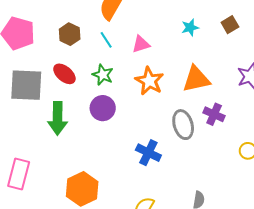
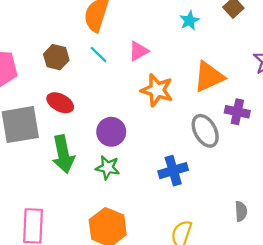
green star: (103, 75) -> (108, 168), moved
blue cross: (148, 153) -> (173, 171), turned -30

